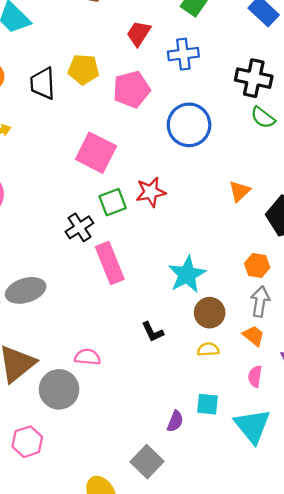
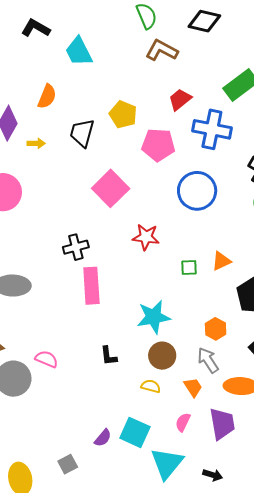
blue cross: (183, 54) -> (212, 129), size x1.4
black trapezoid: (43, 83) -> (82, 133), moved
green square: (113, 202) -> (189, 267), moved, size x0.7
gray arrow: (260, 301) -> (208, 360), turned -60
cyan square: (208, 404) -> (135, 432), size x1.4
gray square: (147, 462) -> (68, 464), size x0.7

